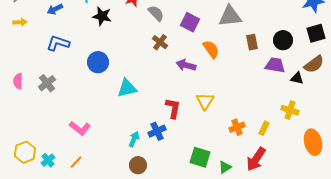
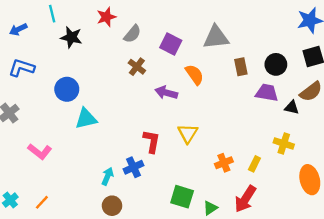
gray semicircle: (156, 13) -> (132, 34), turned 84
cyan triangle: (127, 88) -> (86, 119), moved
pink L-shape: (80, 128) -> (40, 151), moved

